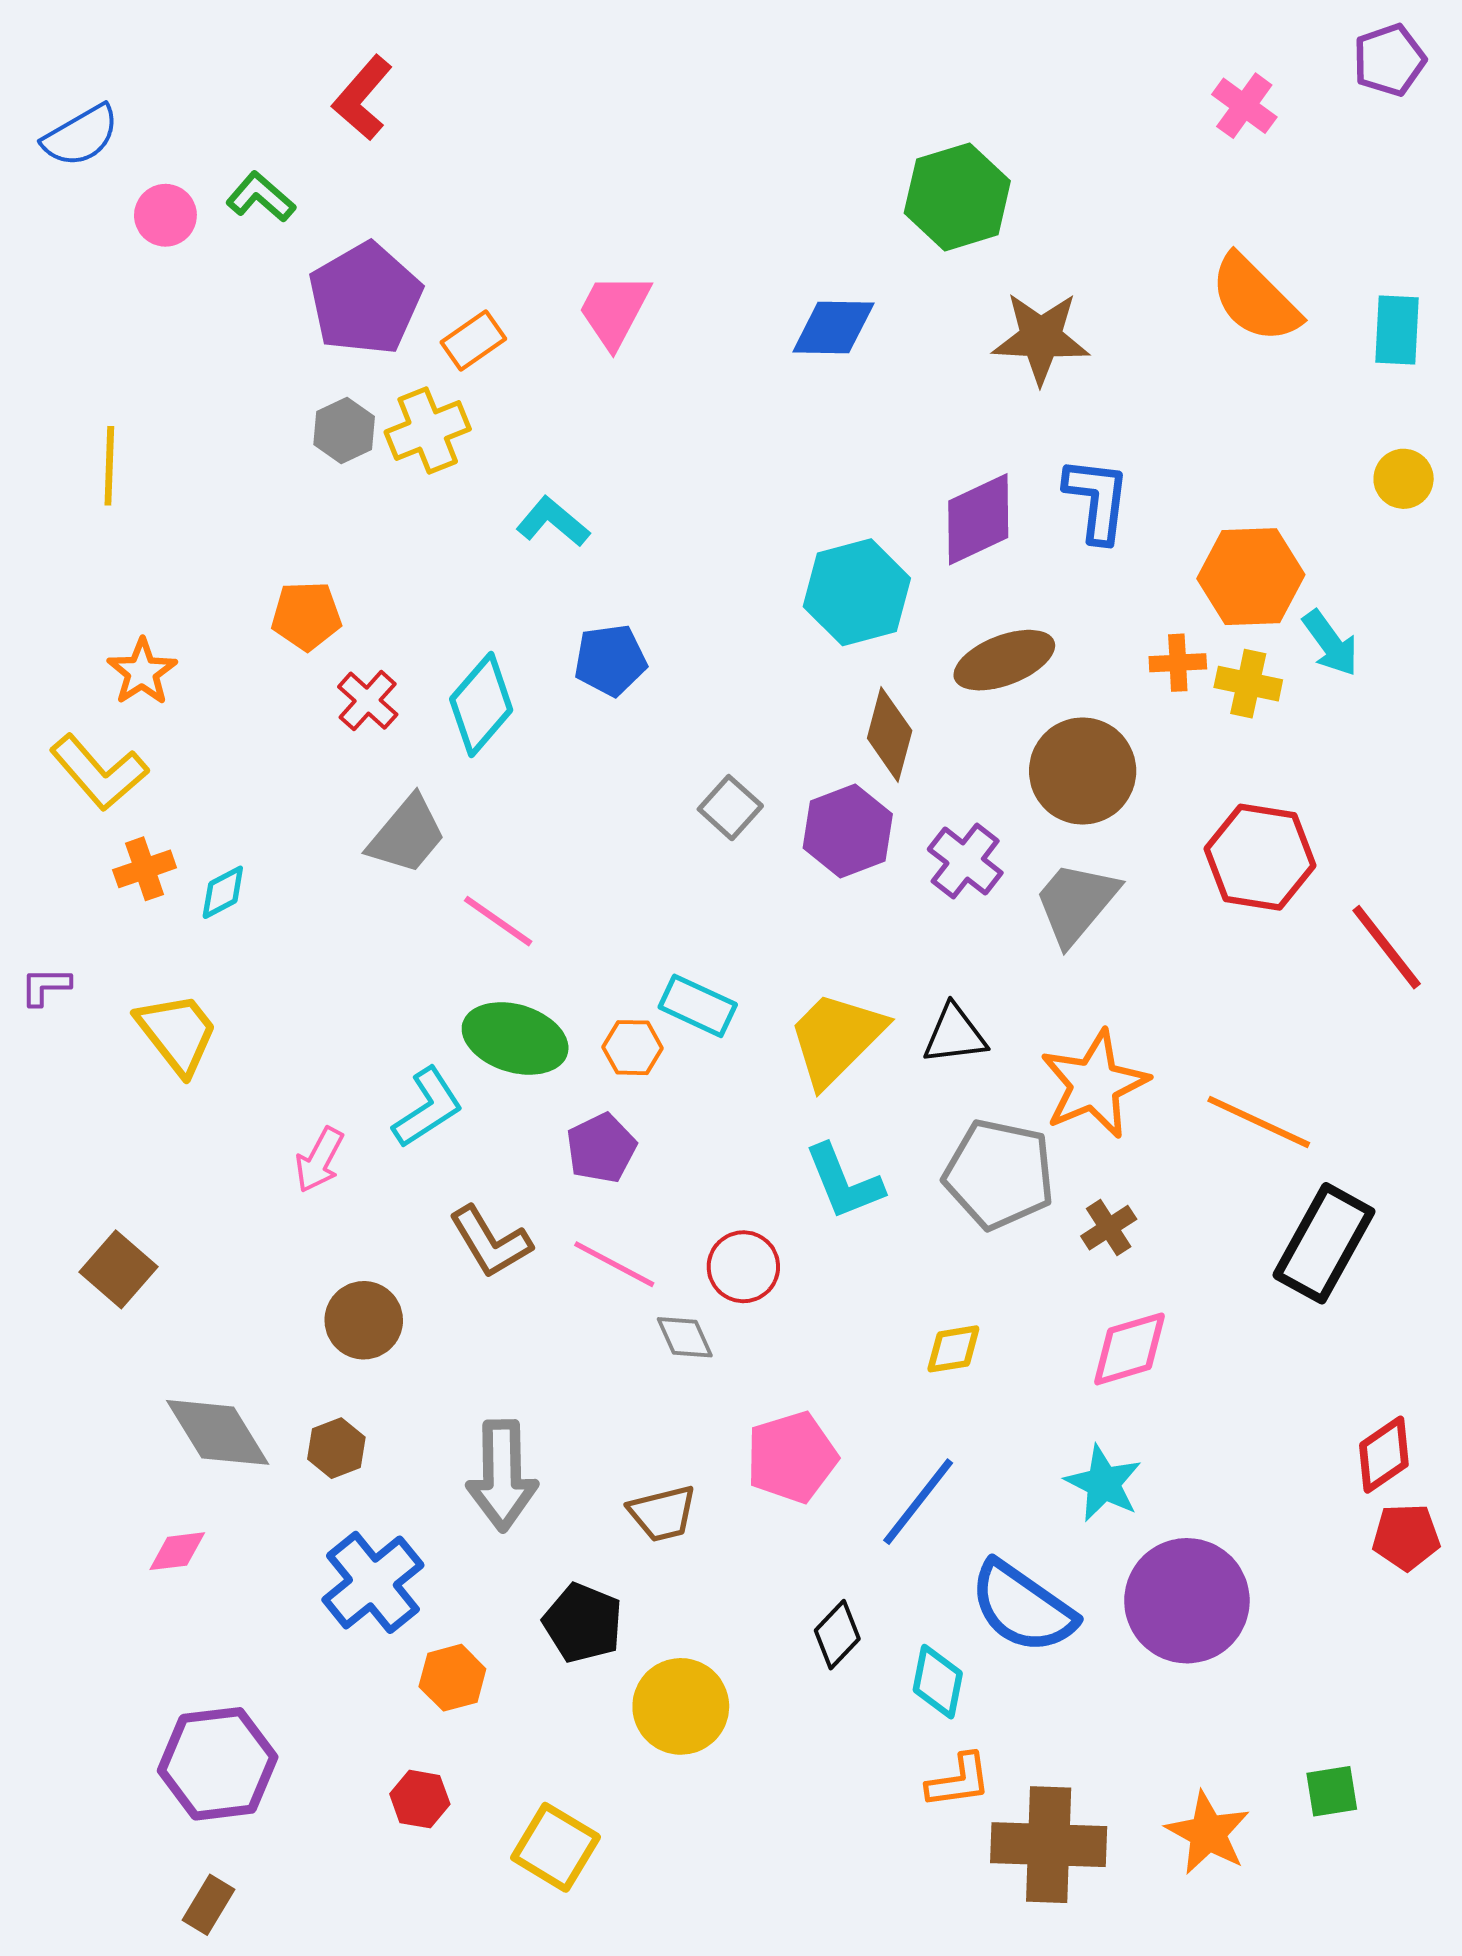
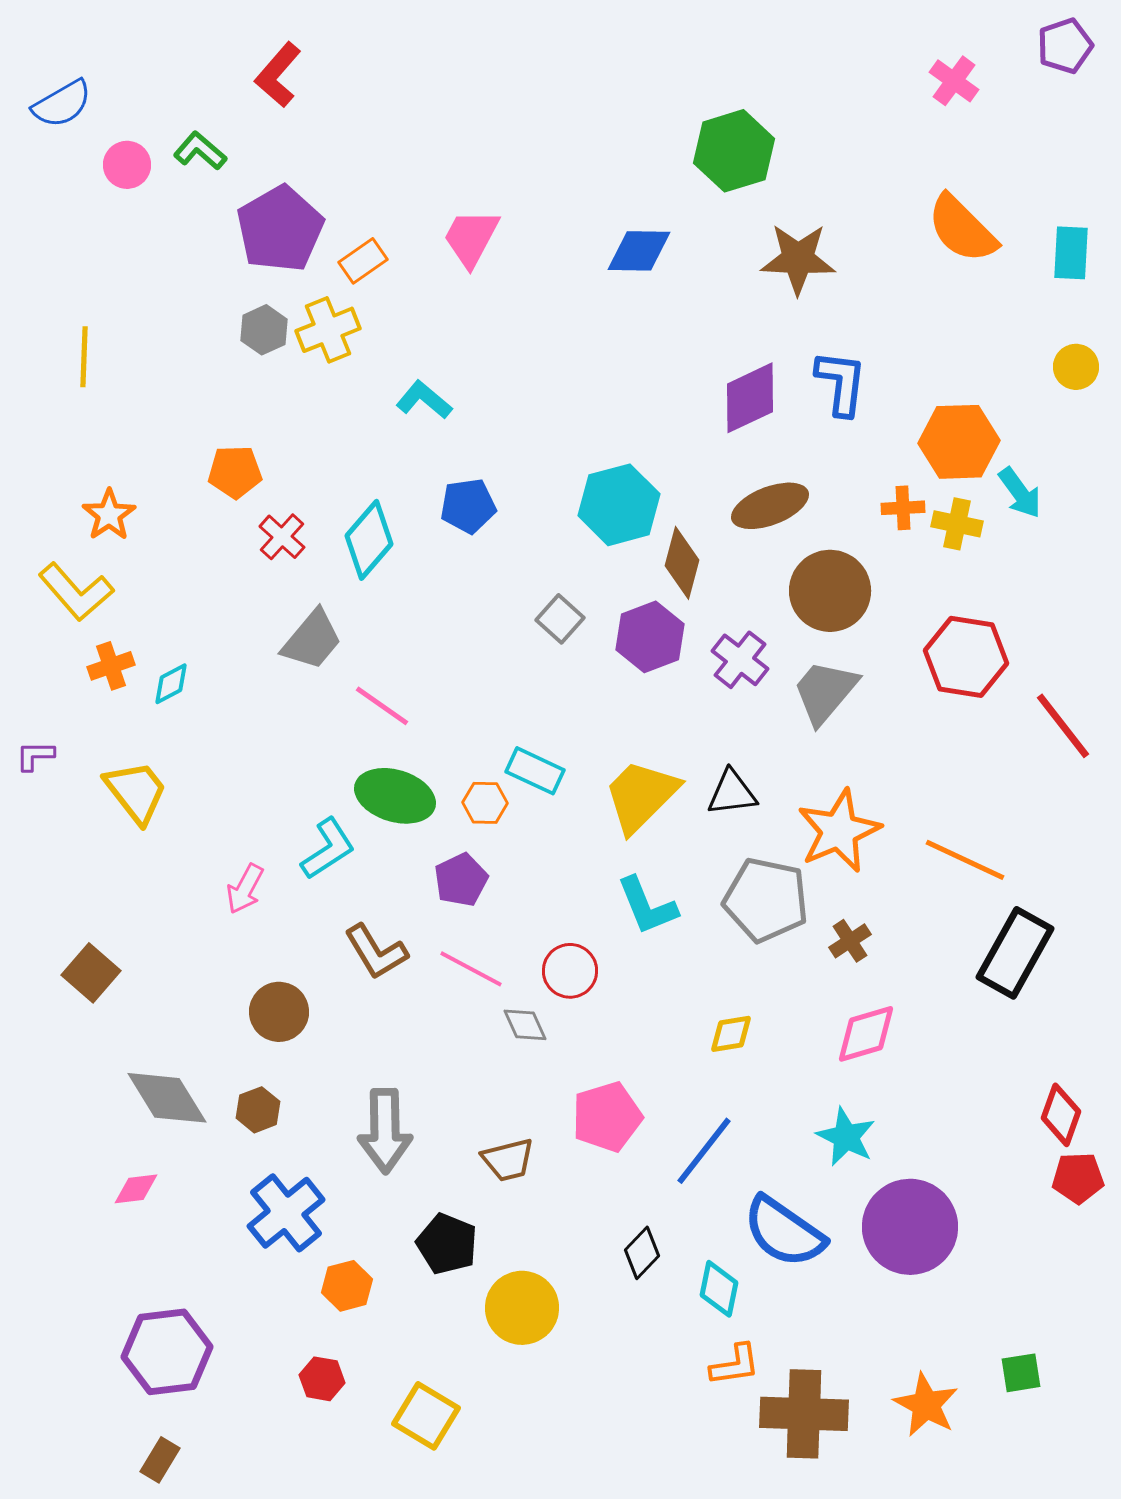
cyan hexagon: (857, 592) -> (619, 505), moved
red diamond: (1384, 1455) -> (1061, 1115), turned -36

